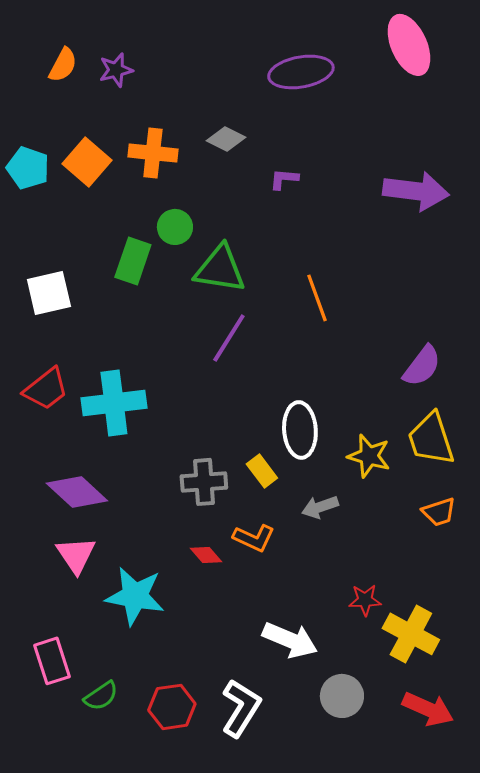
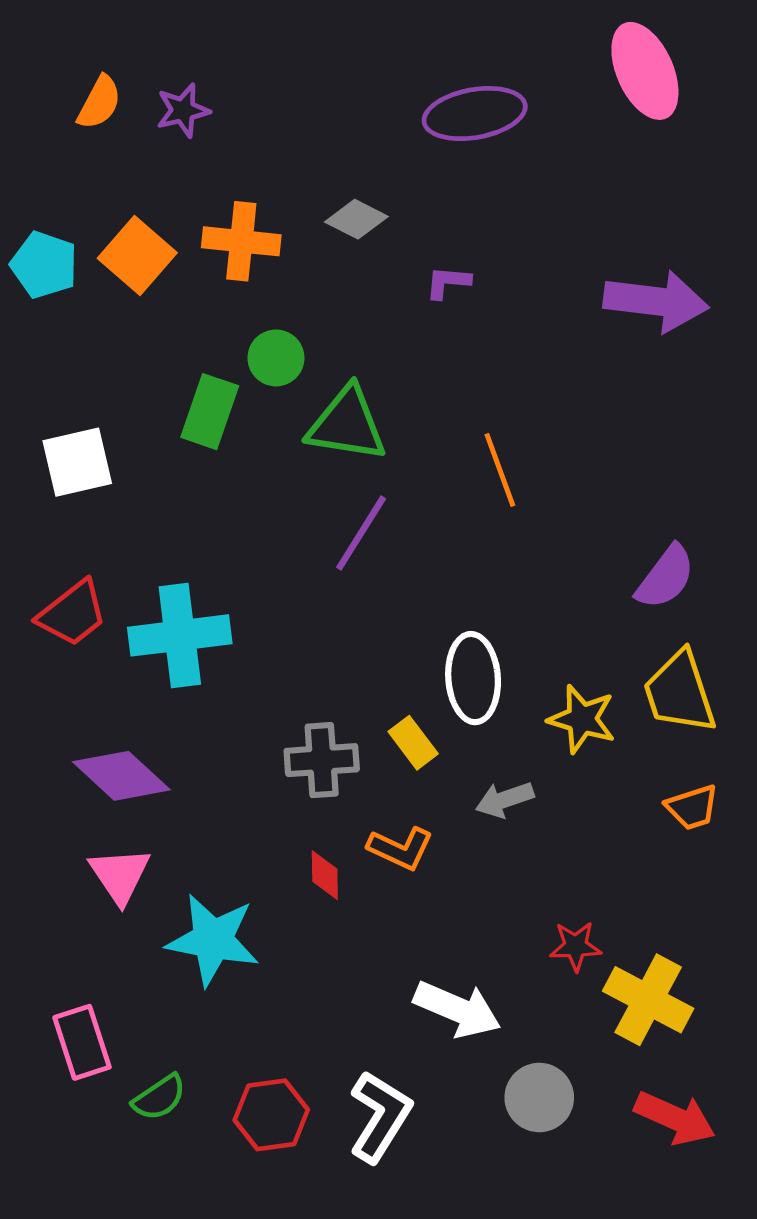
red diamond: (206, 555) -> (325, 875), turned 40

